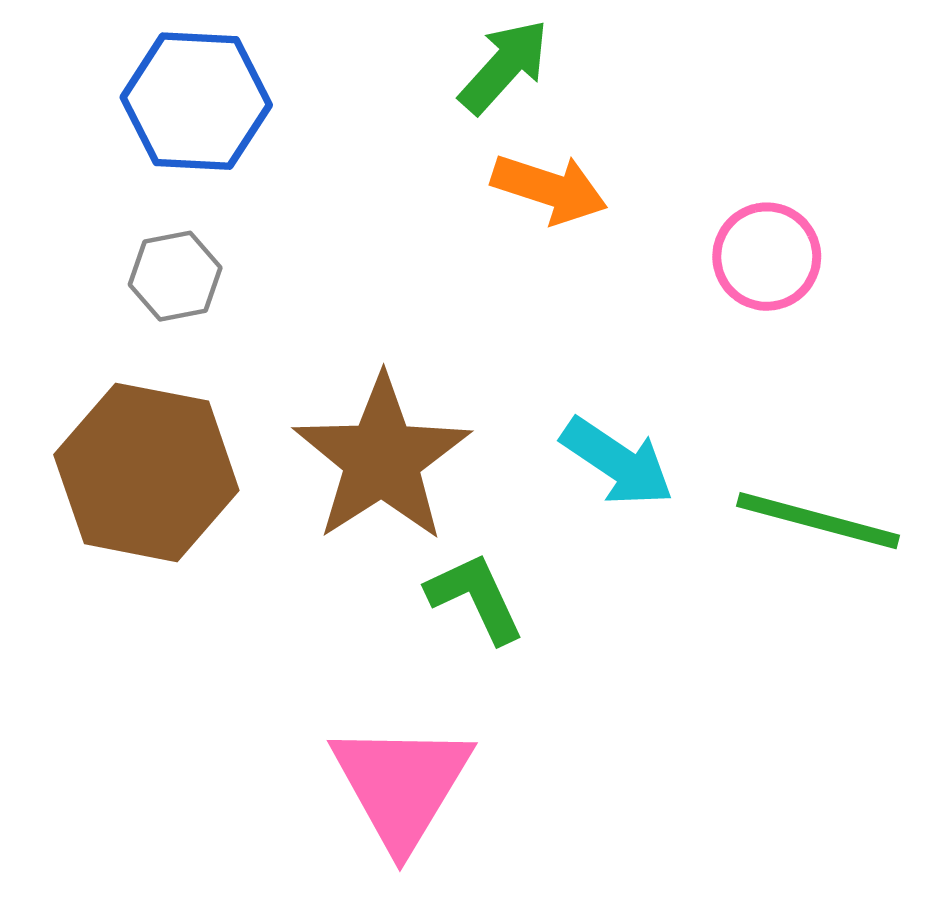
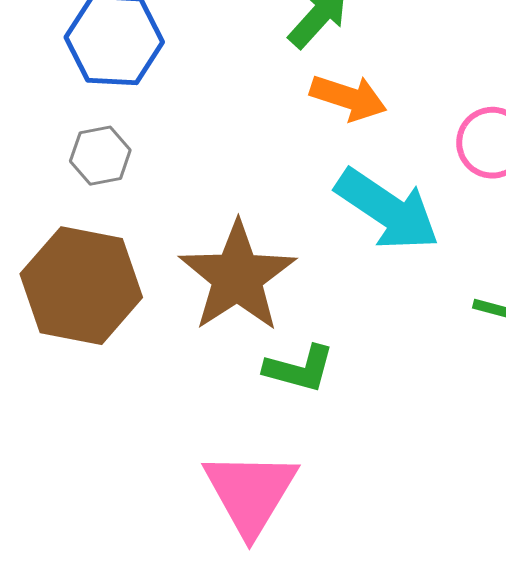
cyan arrow: (617, 462) -> (387, 210), moved, size x1.4
green L-shape: (475, 598) -> (299, 369), turned 130

